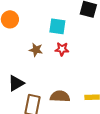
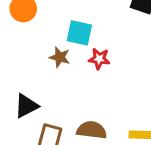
cyan square: (57, 26) -> (79, 33), moved

